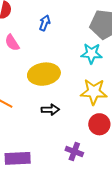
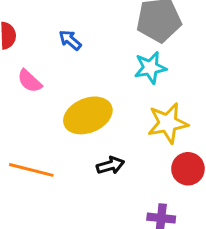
blue arrow: (45, 23) -> (70, 40), turned -56

